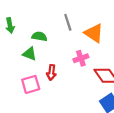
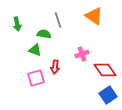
gray line: (68, 22) -> (58, 20), moved
orange triangle: (94, 33) -> (94, 16), moved

